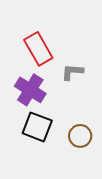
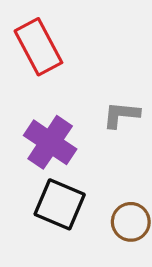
red rectangle: (38, 49) -> (38, 47), moved

